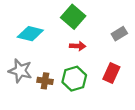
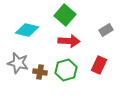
red arrow: (78, 46) -> (69, 41), size x1.5

